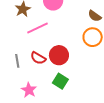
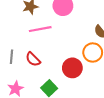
red circle: (59, 55) -> (72, 68), moved

